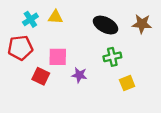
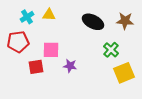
green cross: (112, 57) -> (111, 50), moved, turned -35
red square: (41, 76) -> (36, 67), turned -35
yellow square: (127, 83) -> (124, 73), moved, size x1.5

